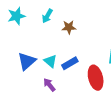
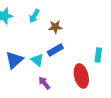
blue rectangle: (70, 63) -> (55, 50), moved
purple arrow: (49, 85) -> (44, 83), moved

